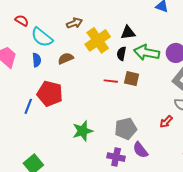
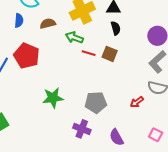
green arrow: (147, 53) -> (74, 38), moved, size x0.7
black semicircle: (121, 54) -> (116, 28), moved, turned 144
purple semicircle: (140, 150) -> (116, 137), moved

